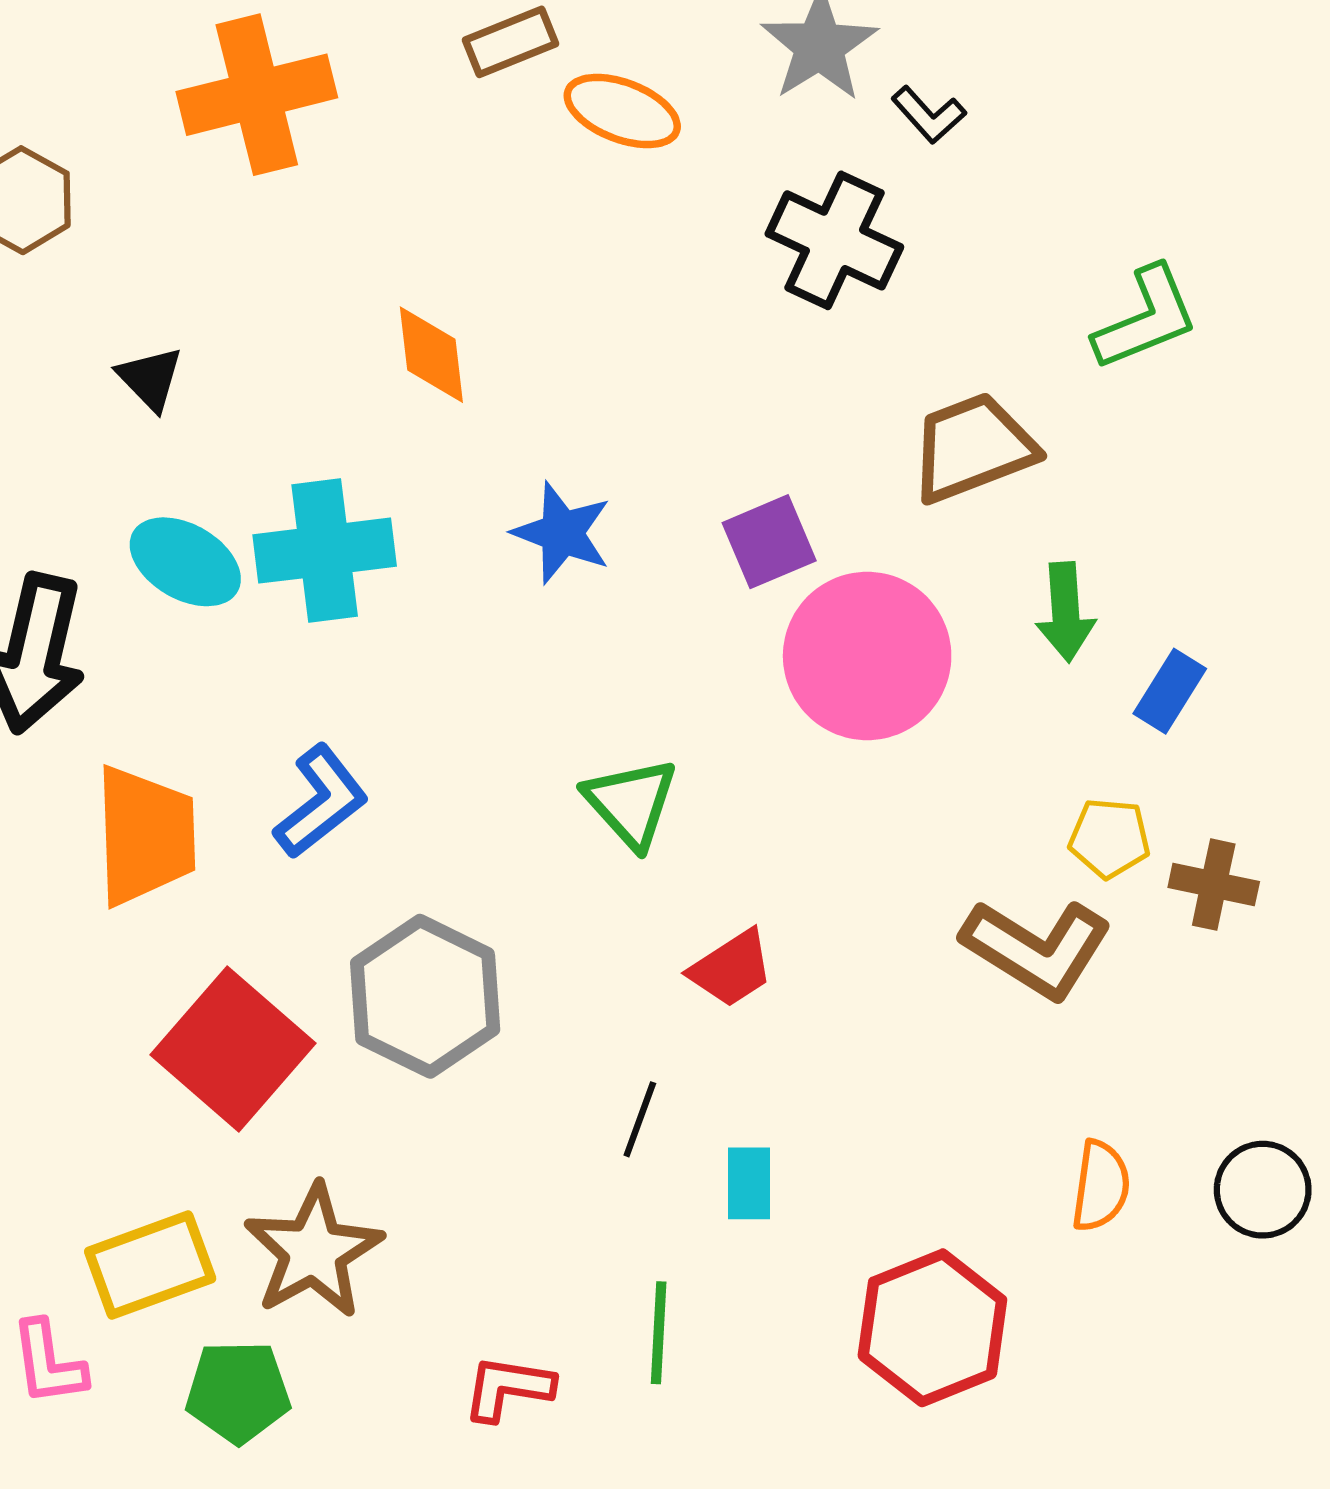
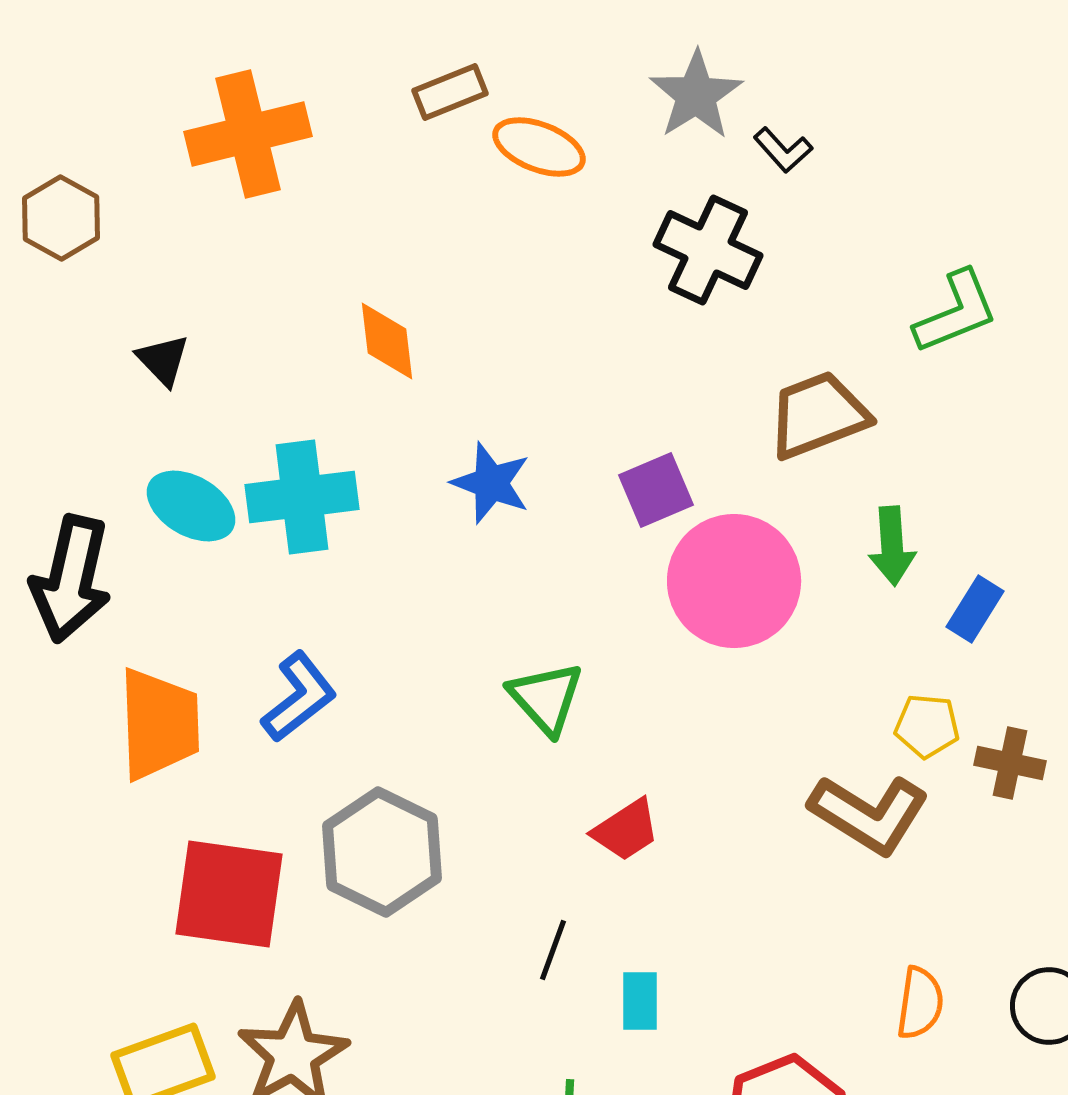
red square: (233, 1049) -> (229, 894), turned -33

